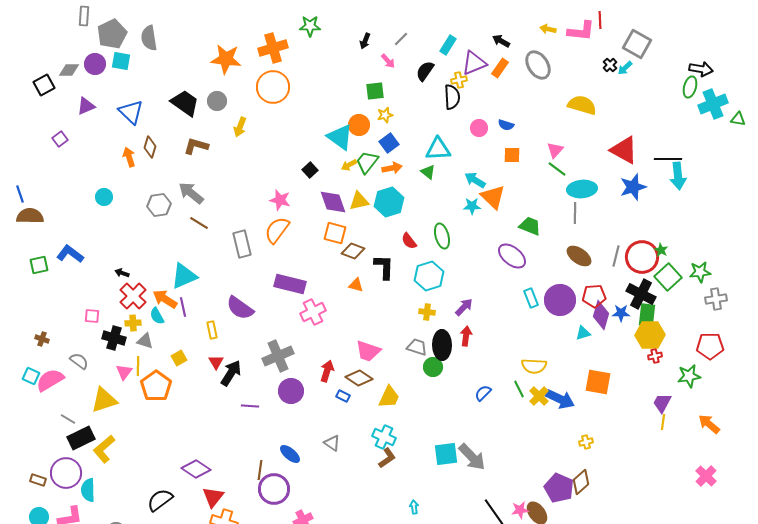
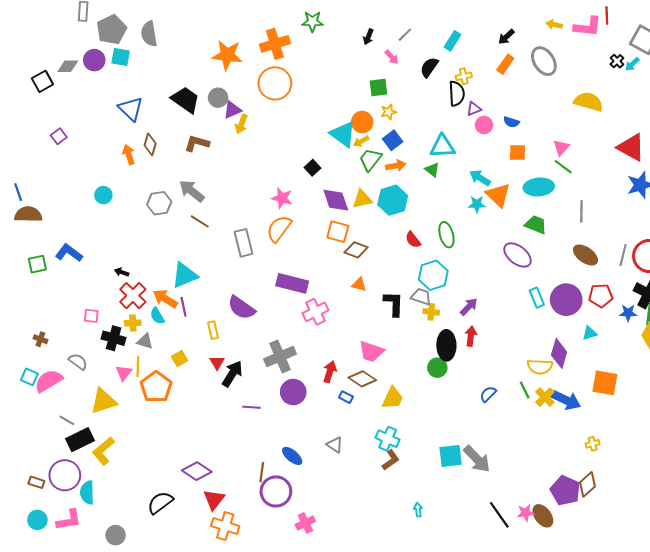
black arrow: (501, 41) -> (506, 37), turned -72
purple triangle: (474, 63) -> (474, 109), moved, size x0.6
purple triangle: (86, 106) -> (232, 110), moved
yellow arrow: (349, 165) -> (361, 141), moved
cyan ellipse: (582, 189) -> (539, 187), moved
black L-shape: (384, 267) -> (394, 304), moved
purple diamond: (601, 315) -> (559, 353), moved
gray trapezoid: (417, 347) -> (421, 297), moved

